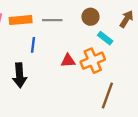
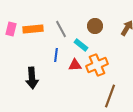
gray line: (52, 20) -> (61, 29), turned 60
cyan rectangle: (105, 38) -> (81, 45), moved
blue line: (33, 45) -> (56, 55), moved

